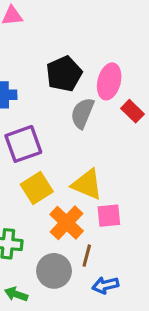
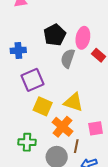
yellow square: (37, 188) -> (43, 106), turned -30
pink square: (109, 216) -> (96, 128), moved

